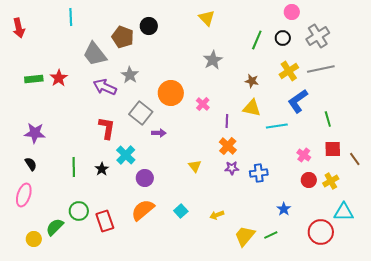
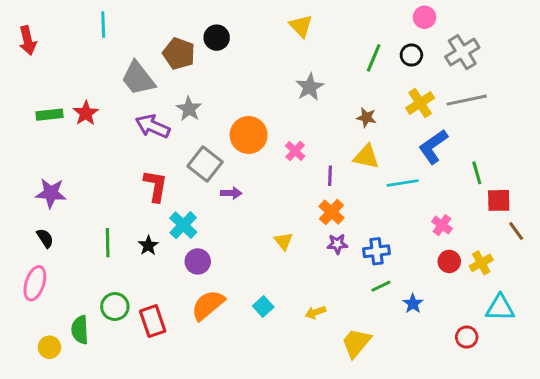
red square: (333, 149) -> (499, 200), moved
purple circle: (145, 178) -> (198, 261), moved
green semicircle: (55, 227) -> (80, 330), turned -48
red circle: (321, 232) -> (467, 337), size x0.6
green line: (271, 235) -> (381, 286), moved

